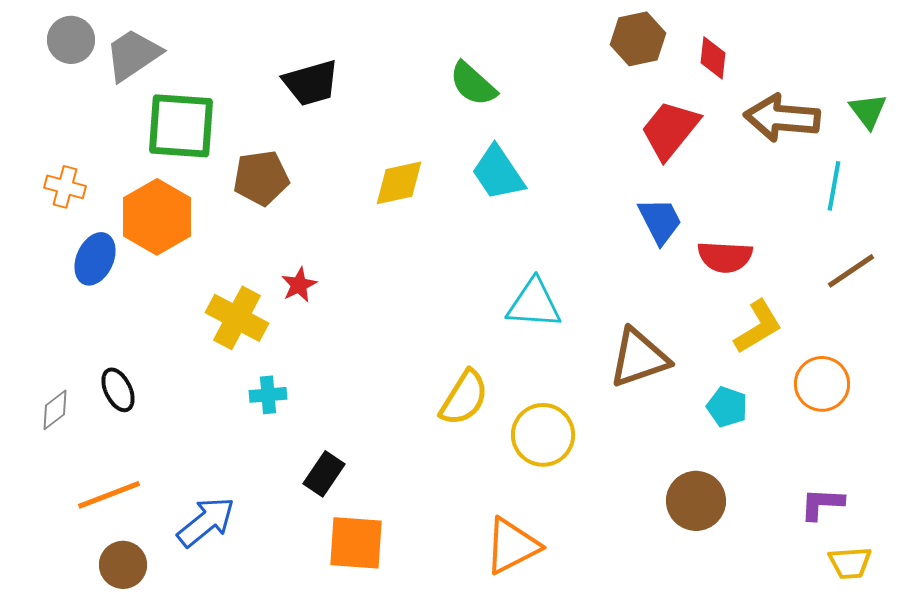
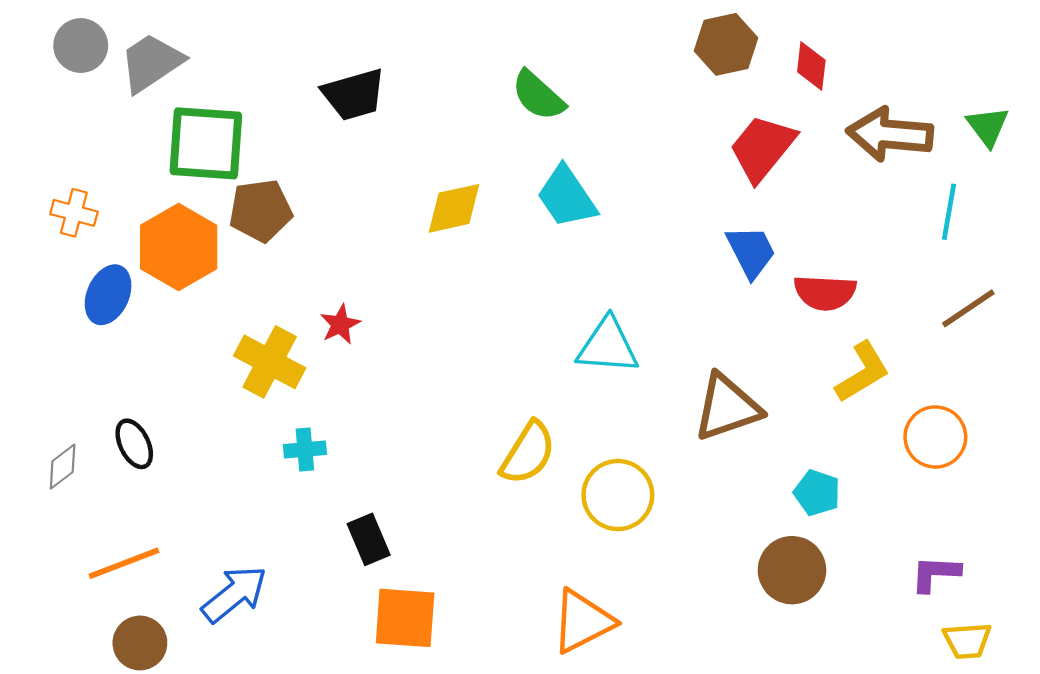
brown pentagon: (261, 178) -> (261, 211), moved
cyan pentagon: (727, 407) -> (817, 493), moved
black rectangle: (324, 474) -> (369, 539), turned -57

